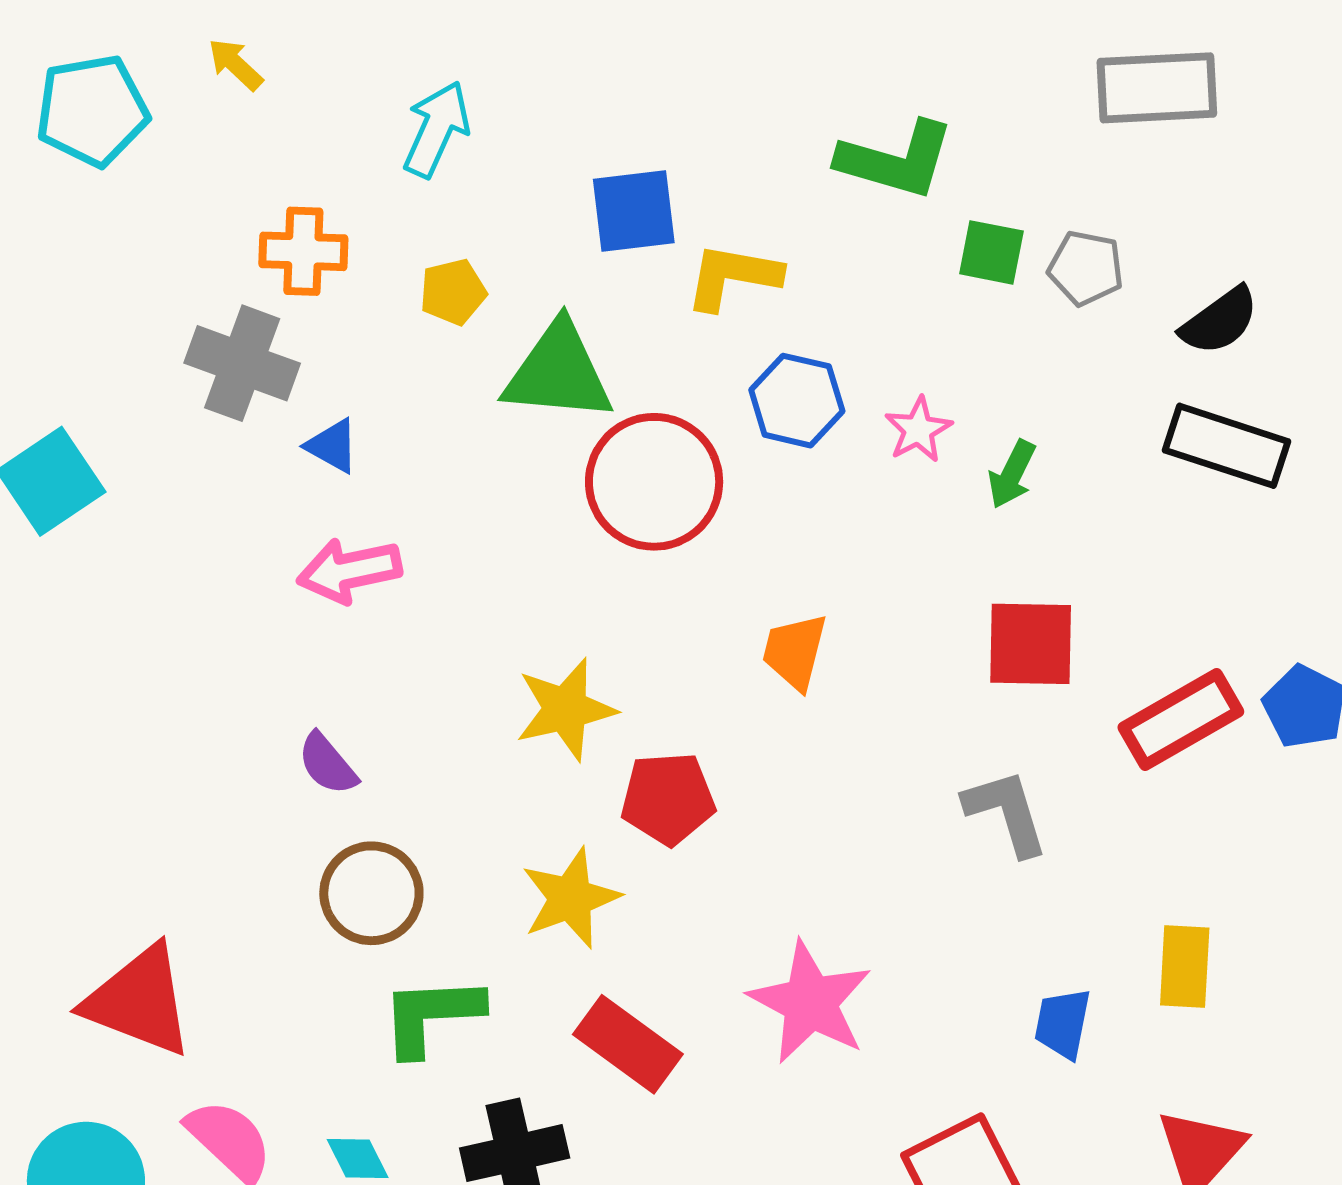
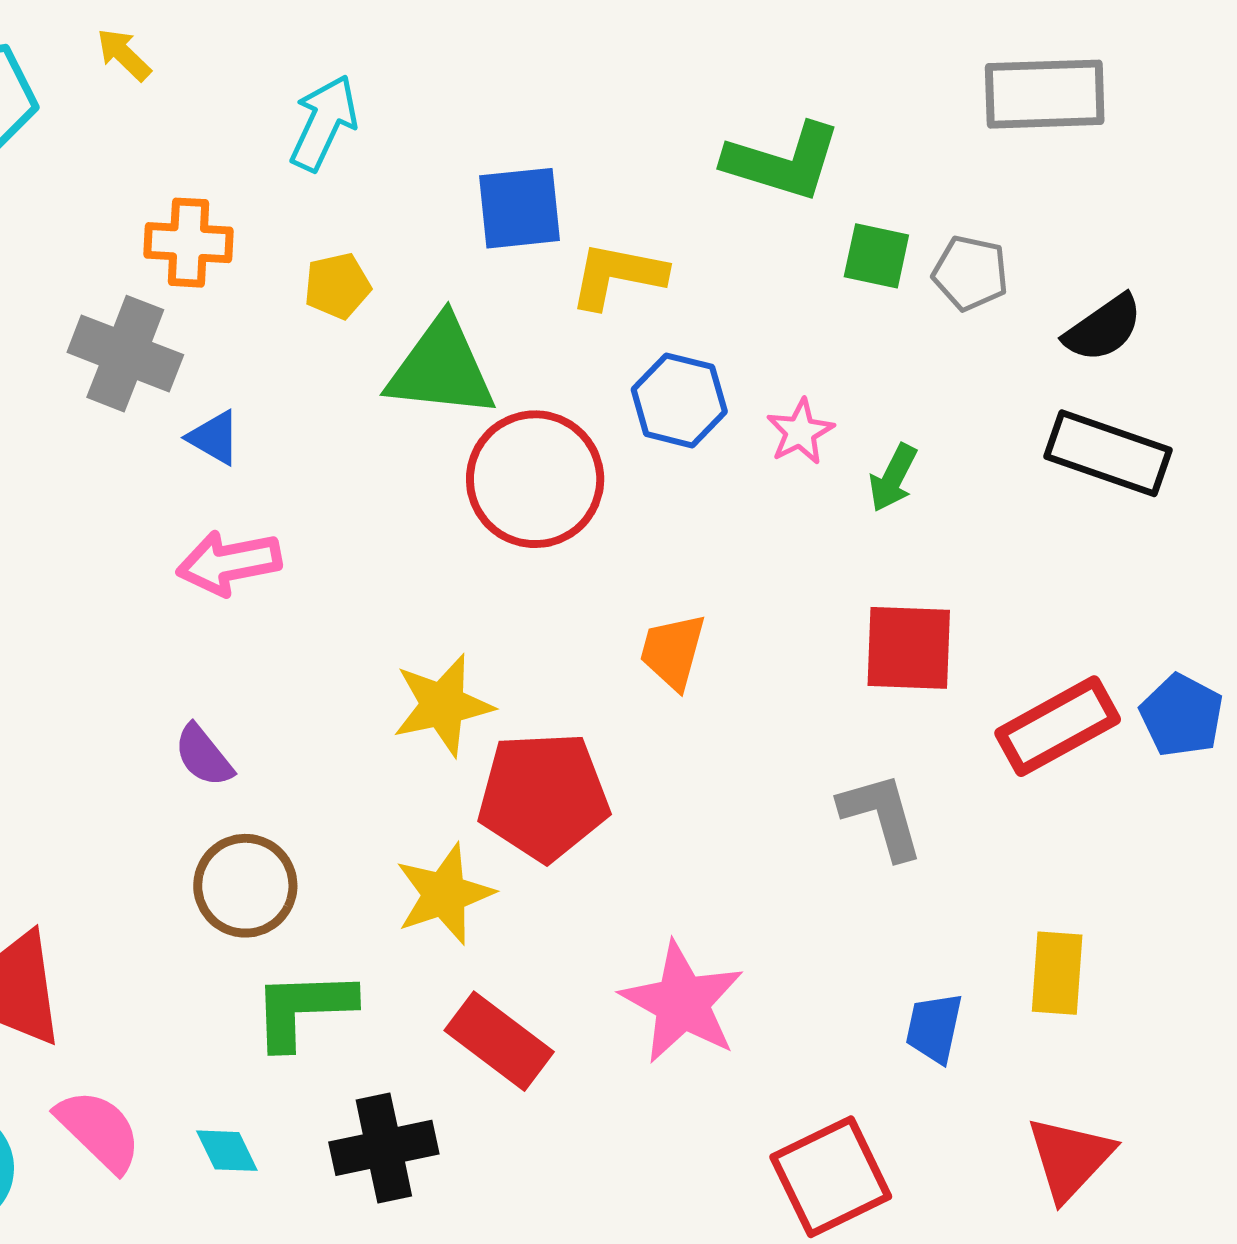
red pentagon: (668, 799) -> (543, 796), size x1.4

